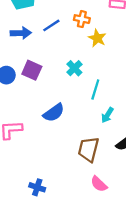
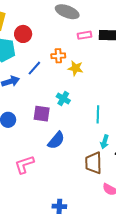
purple square: (32, 70) -> (42, 114), moved
cyan line: (95, 89) -> (98, 114), moved
cyan arrow: (107, 115) -> (105, 142), moved

